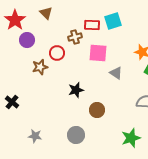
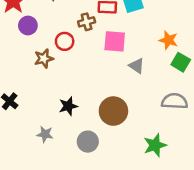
black star: (76, 90) -> (68, 106), moved
brown circle: (97, 110) -> (113, 111), size x1.5
gray star: (35, 136) -> (45, 134), moved

